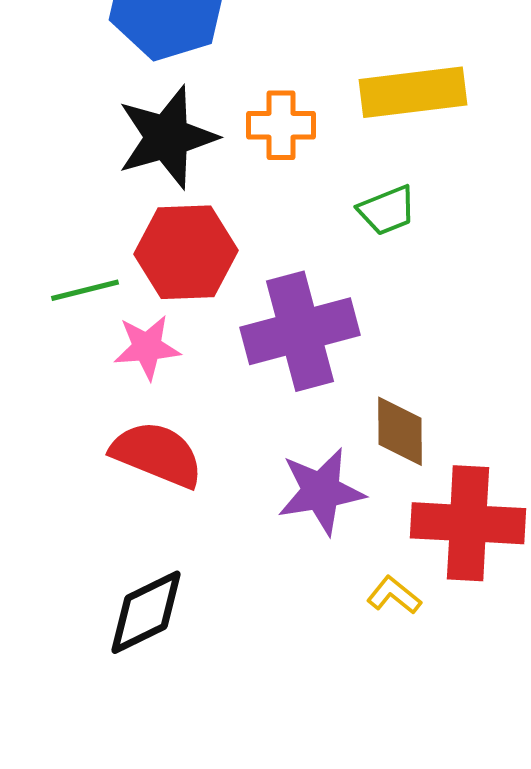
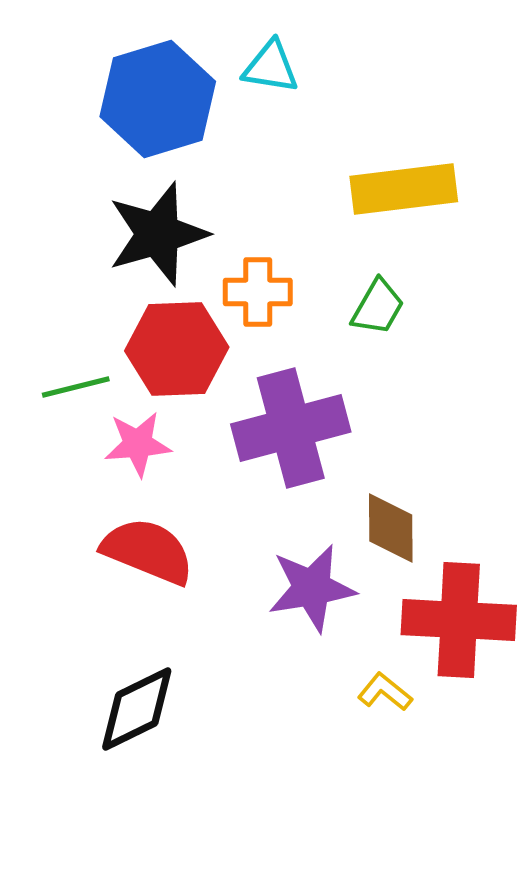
orange cross: (281, 125) -> (258, 292), moved
green trapezoid: (387, 210) -> (378, 307), turned -38

